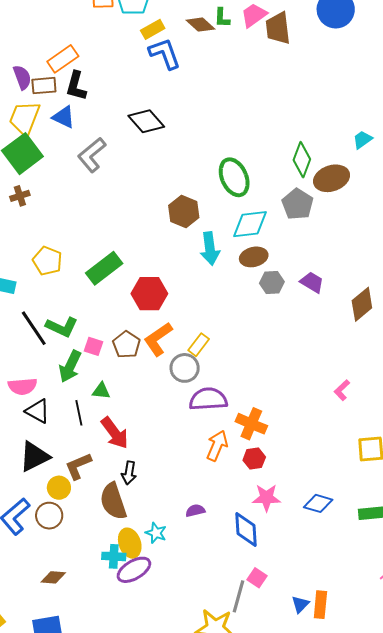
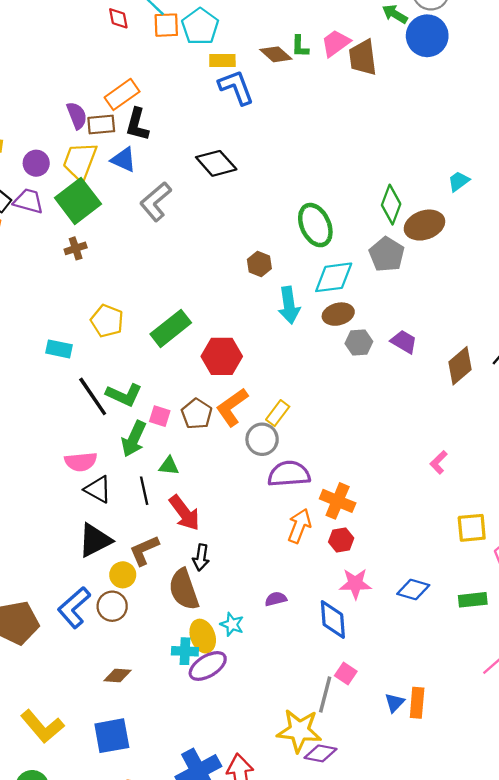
yellow rectangle: (153, 29) -> (222, 60), turned 30
brown hexagon: (184, 212) -> (259, 264), size x0.7

